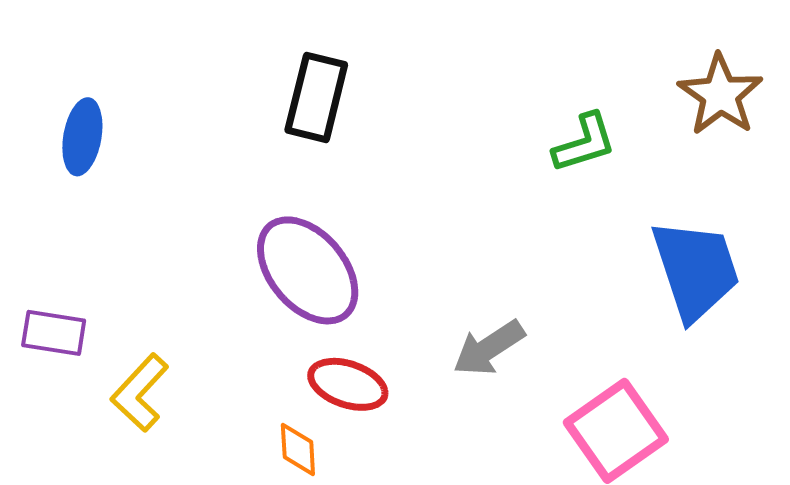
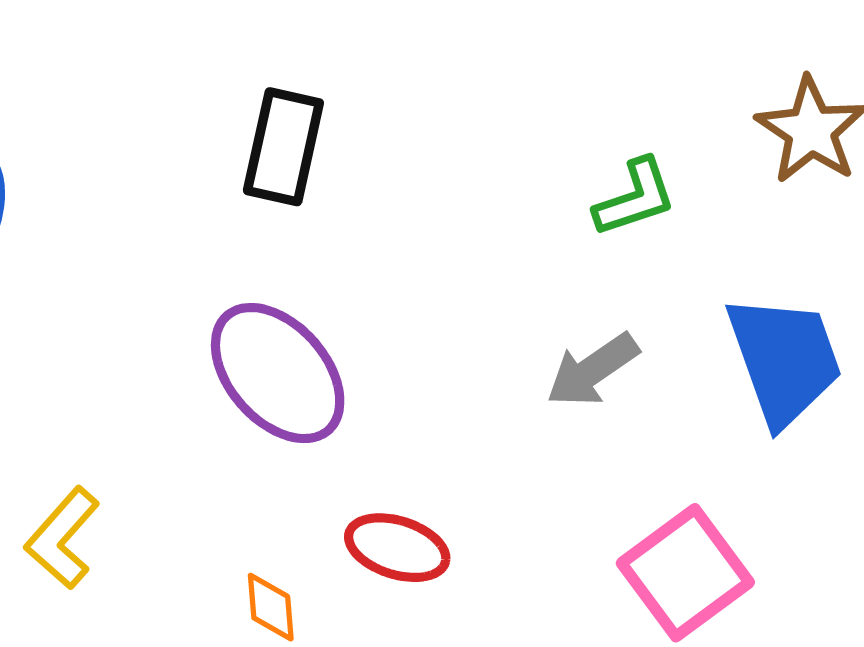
gray arrow: (489, 348) -> (592, 370), moved
red ellipse: (348, 384) -> (397, 548), moved

